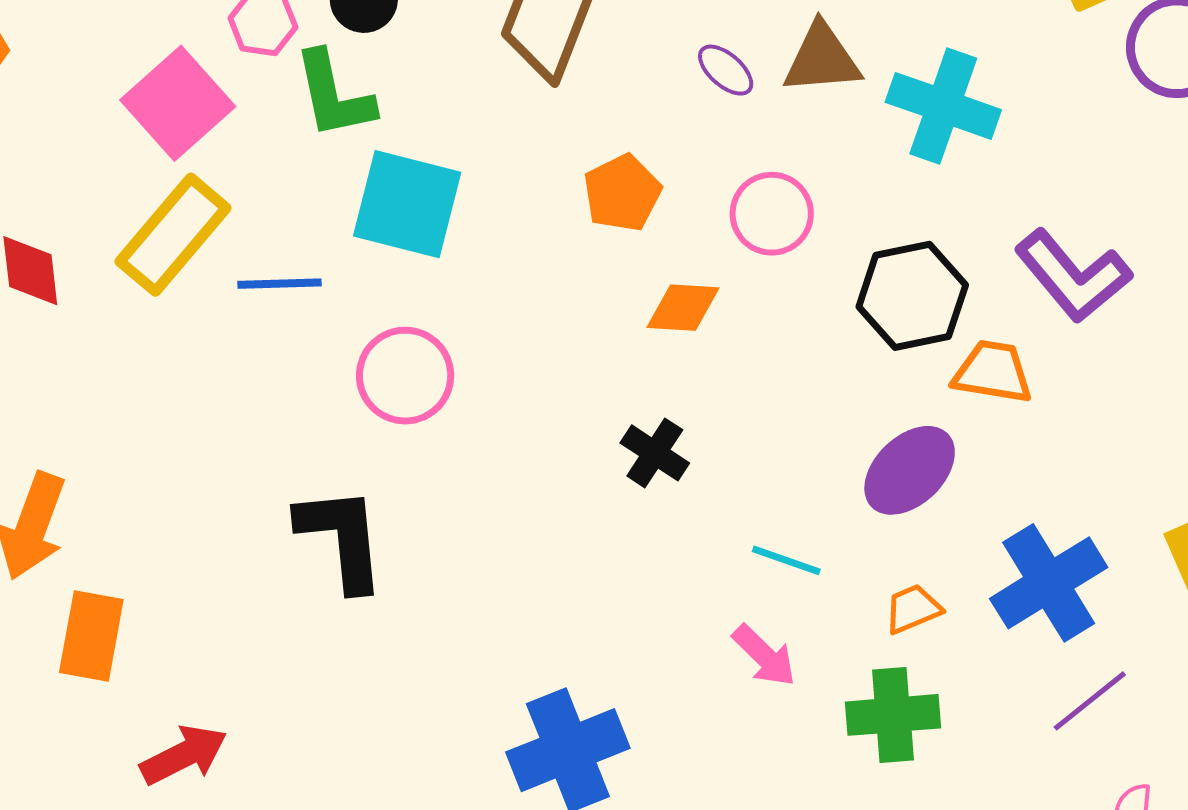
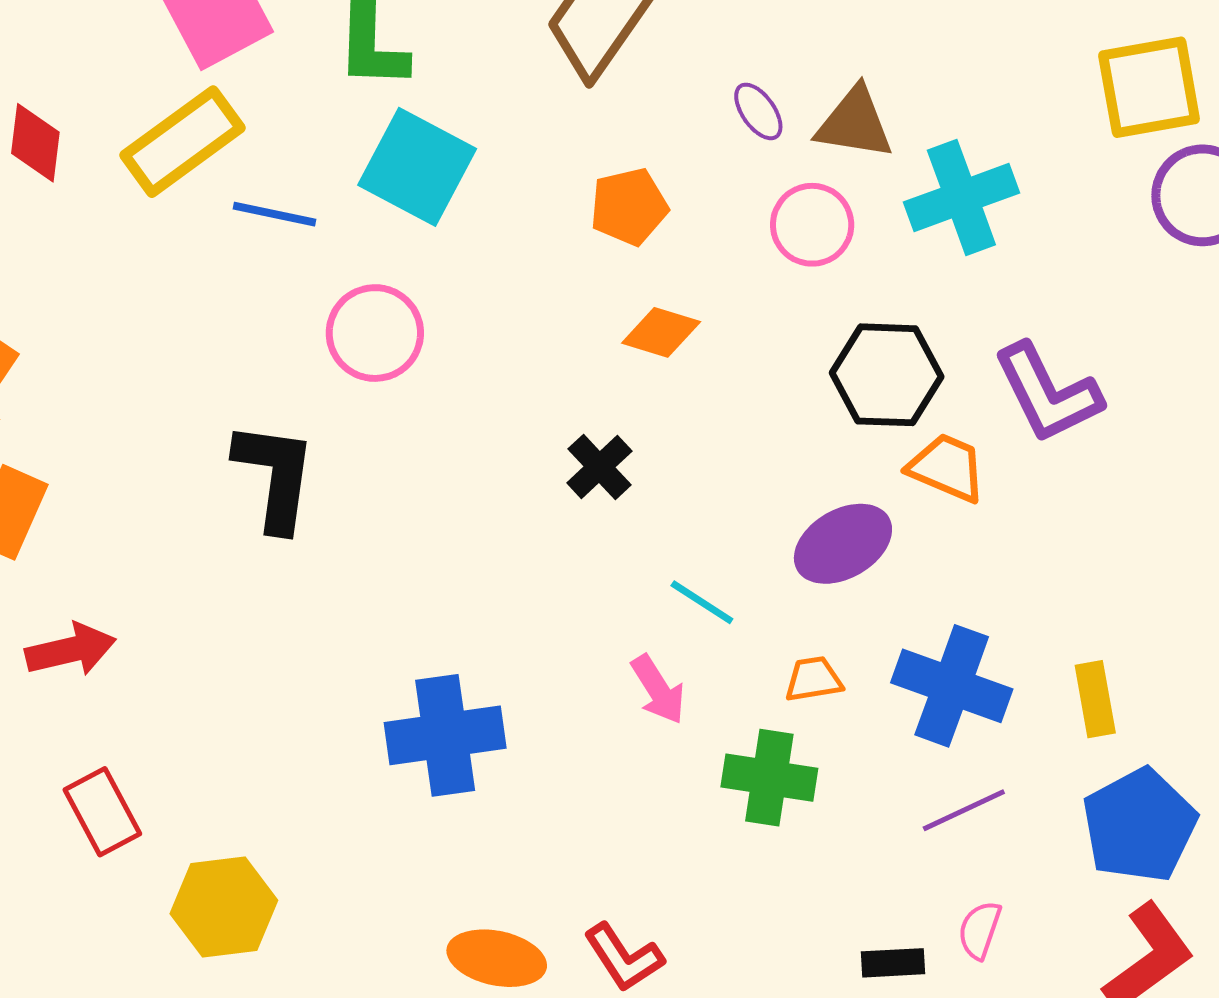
cyan cross: (943, 106) -> (961, 197), turned 37
pink circle: (772, 214) -> (812, 225), moved
blue cross: (1049, 583) -> (952, 686), turned 38

